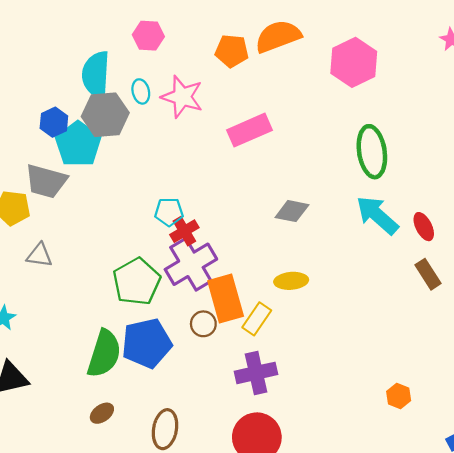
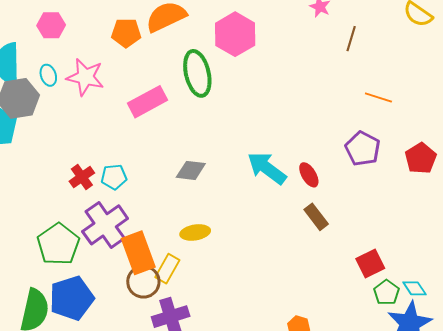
green ellipse: (372, 152) -> (197, 73), moved
cyan pentagon: (169, 212) -> (114, 177), moved
red cross: (184, 231) -> (82, 177), moved
brown circle: (203, 324) -> (143, 282), moved, size x1.4

